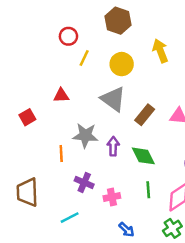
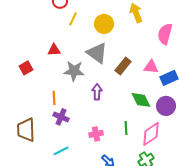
gray star: (85, 135) -> (74, 71), moved
green diamond: (143, 156) -> (141, 100), moved
purple cross: (84, 182) -> (61, 117), moved

